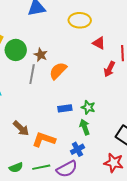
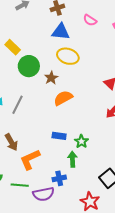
yellow ellipse: (80, 20) -> (68, 56), moved
gray line: (32, 74) -> (17, 105), moved
orange L-shape: (44, 140) -> (30, 159), turned -60

